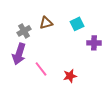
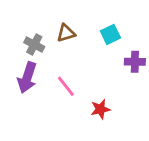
gray cross: (24, 31) -> (34, 45), turned -32
pink line: (41, 69) -> (66, 86), moved

